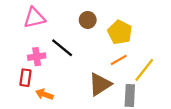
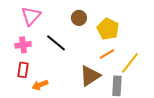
pink triangle: (34, 18) -> (31, 16), turned -35
pink cross: (37, 57) -> (23, 45), moved
orange arrow: (44, 94) -> (40, 85), turned -42

